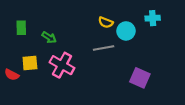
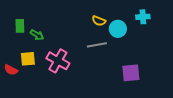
green arrow: (49, 37) -> (37, 35), moved
purple square: (140, 78) -> (131, 73), turned -30

